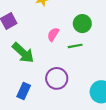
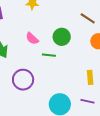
pink semicircle: (53, 34) -> (32, 38), turned -96

